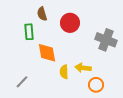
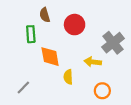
gray cross: (106, 40) -> (113, 43), turned 30
yellow arrow: (83, 68) -> (93, 62), moved

